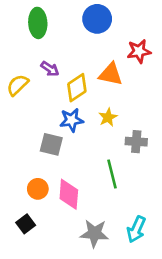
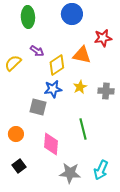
gray cross: (136, 142) -> (106, 91), moved
orange circle: (38, 189) -> (16, 134), moved

